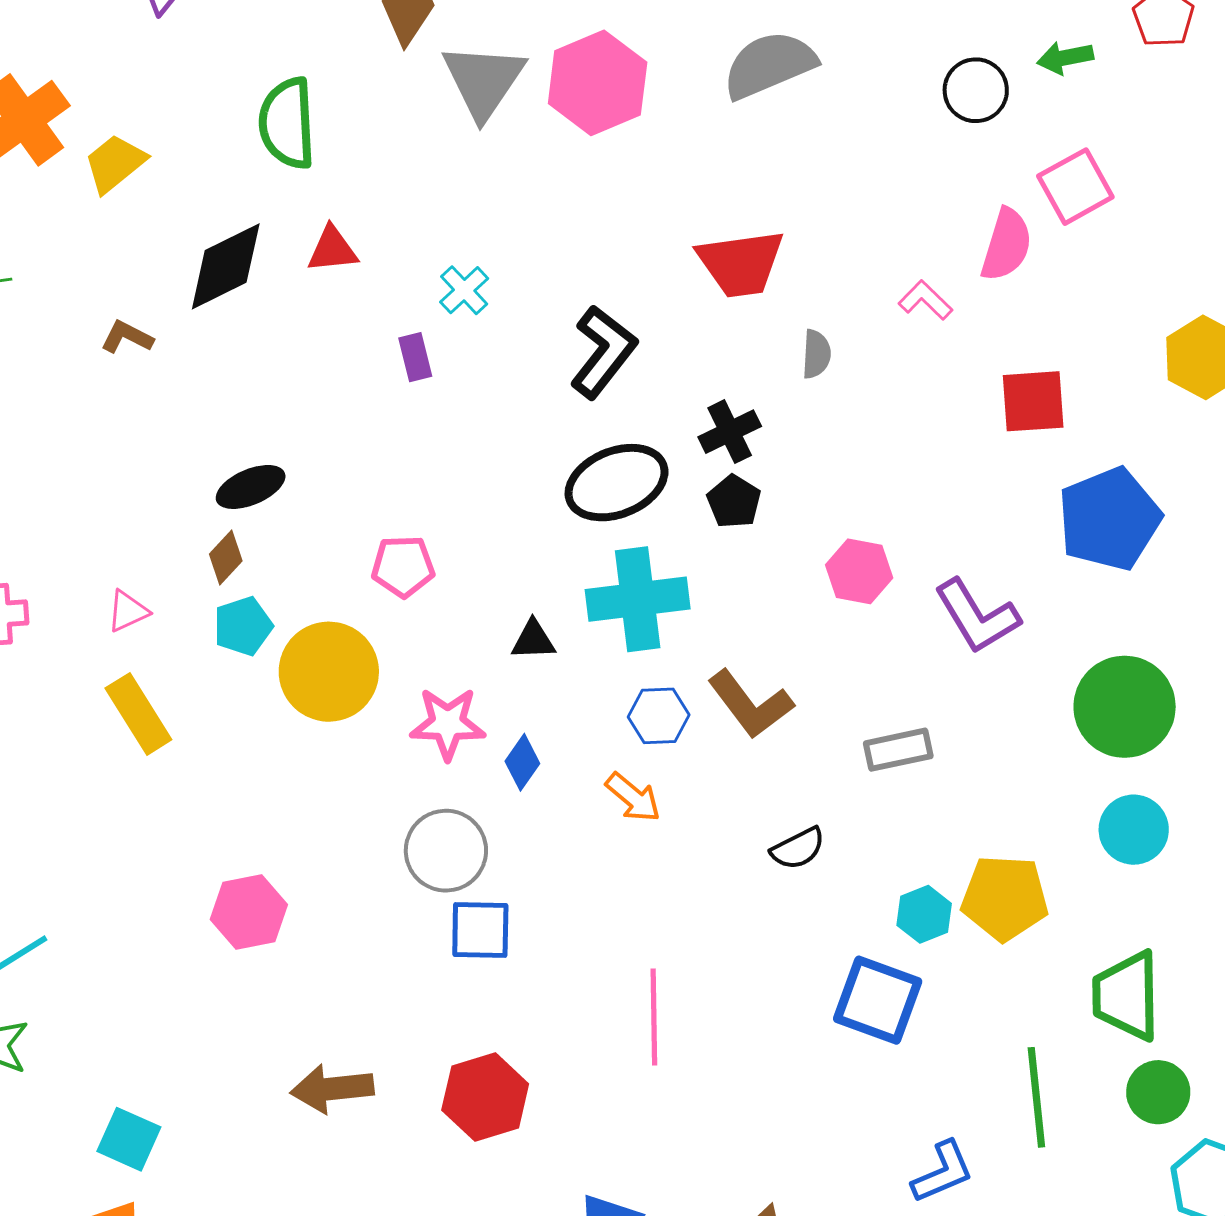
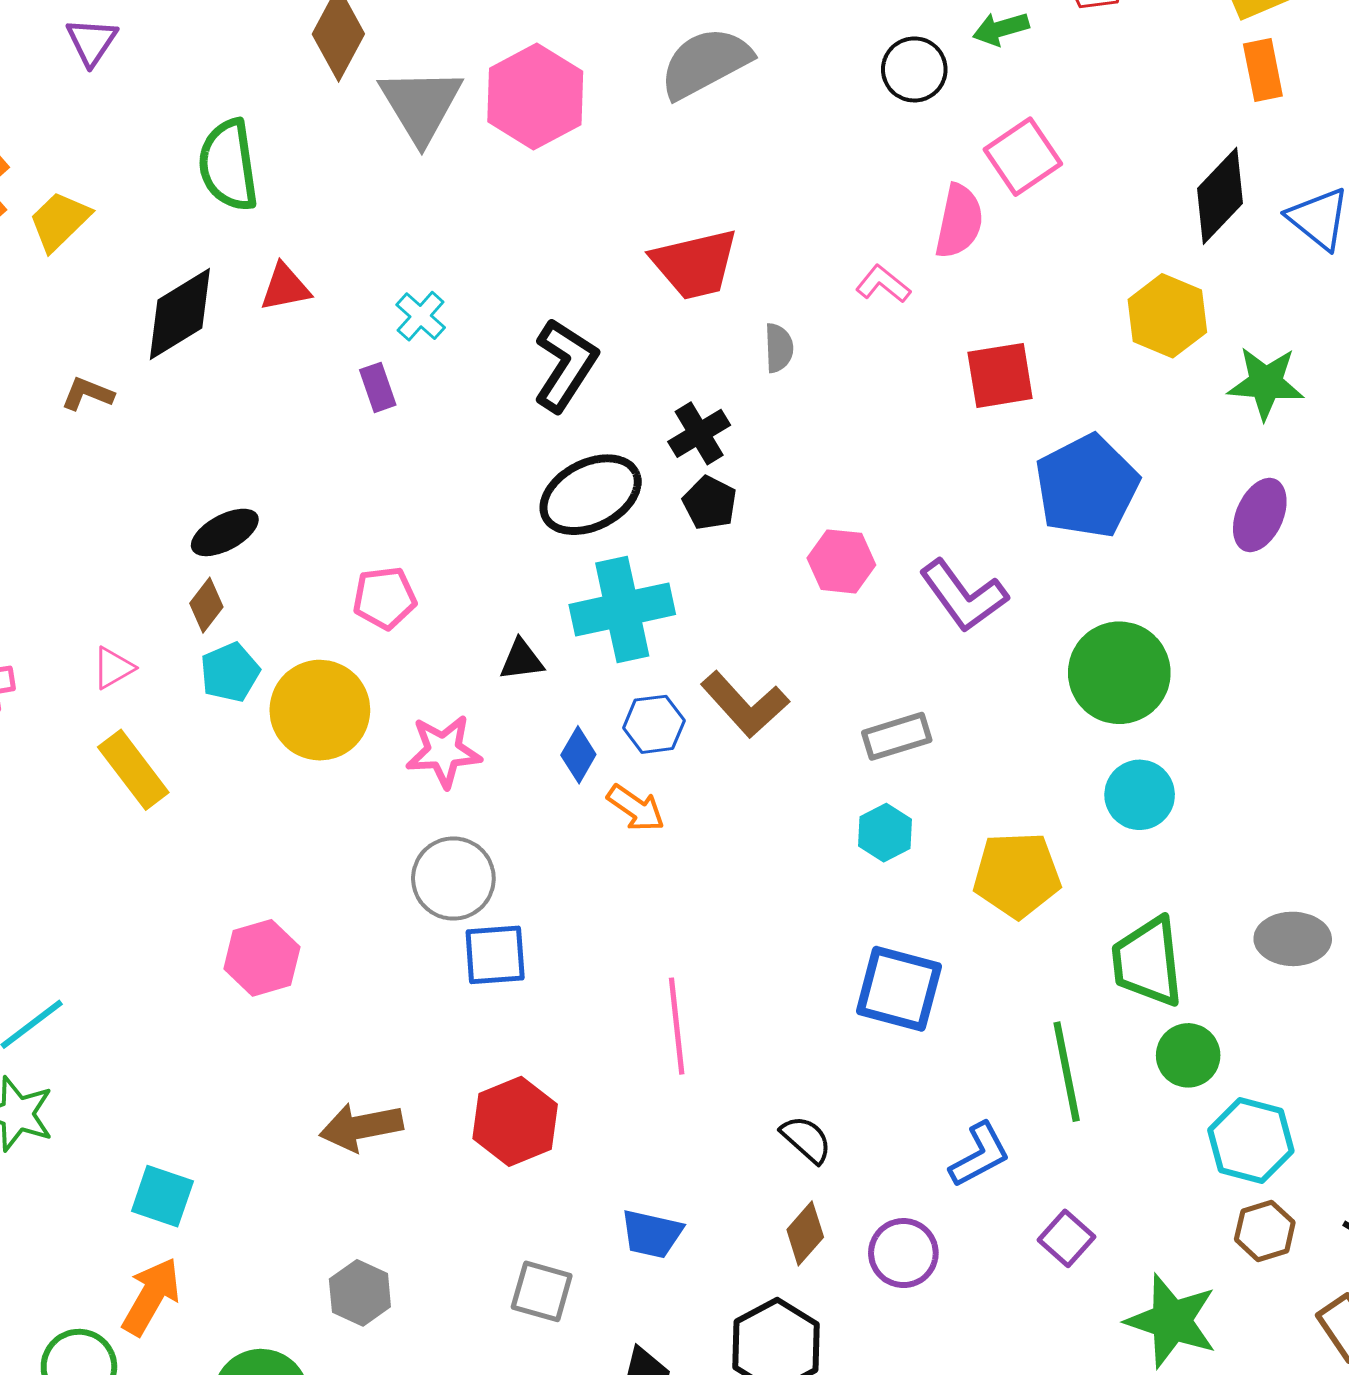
blue diamond: (522, 762) -> (578, 755), moved
black semicircle: (798, 848) -> (806, 1139), moved, turned -106
cyan hexagon: (924, 914) -> (885, 833), moved

